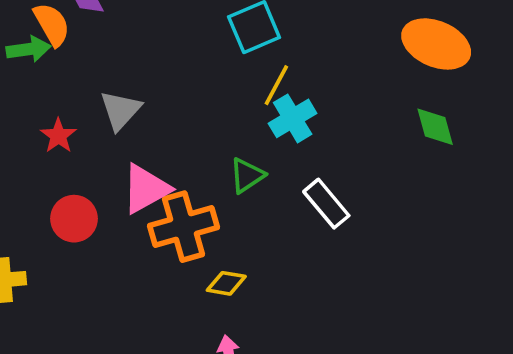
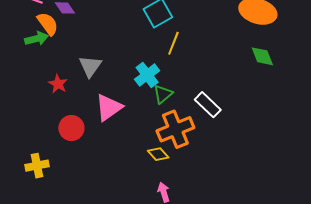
cyan cross: (293, 118) -> (147, 75), moved
orange cross: (184, 227) -> (175, 129), moved
yellow diamond: (226, 283) -> (158, 154), turned 45

